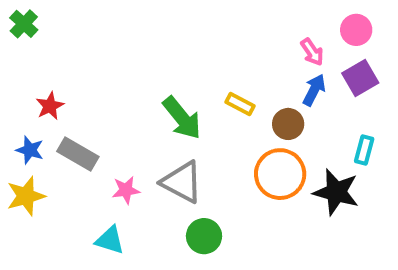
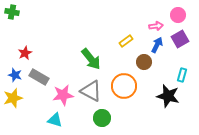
green cross: (24, 24) -> (12, 12), turned -32
pink arrow: (312, 52) -> (156, 26), turned -64
yellow rectangle: (240, 104) -> (126, 41), moved, turned -64
orange circle: (280, 174) -> (124, 86), moved
pink star: (126, 190) -> (63, 95), size x1.5

